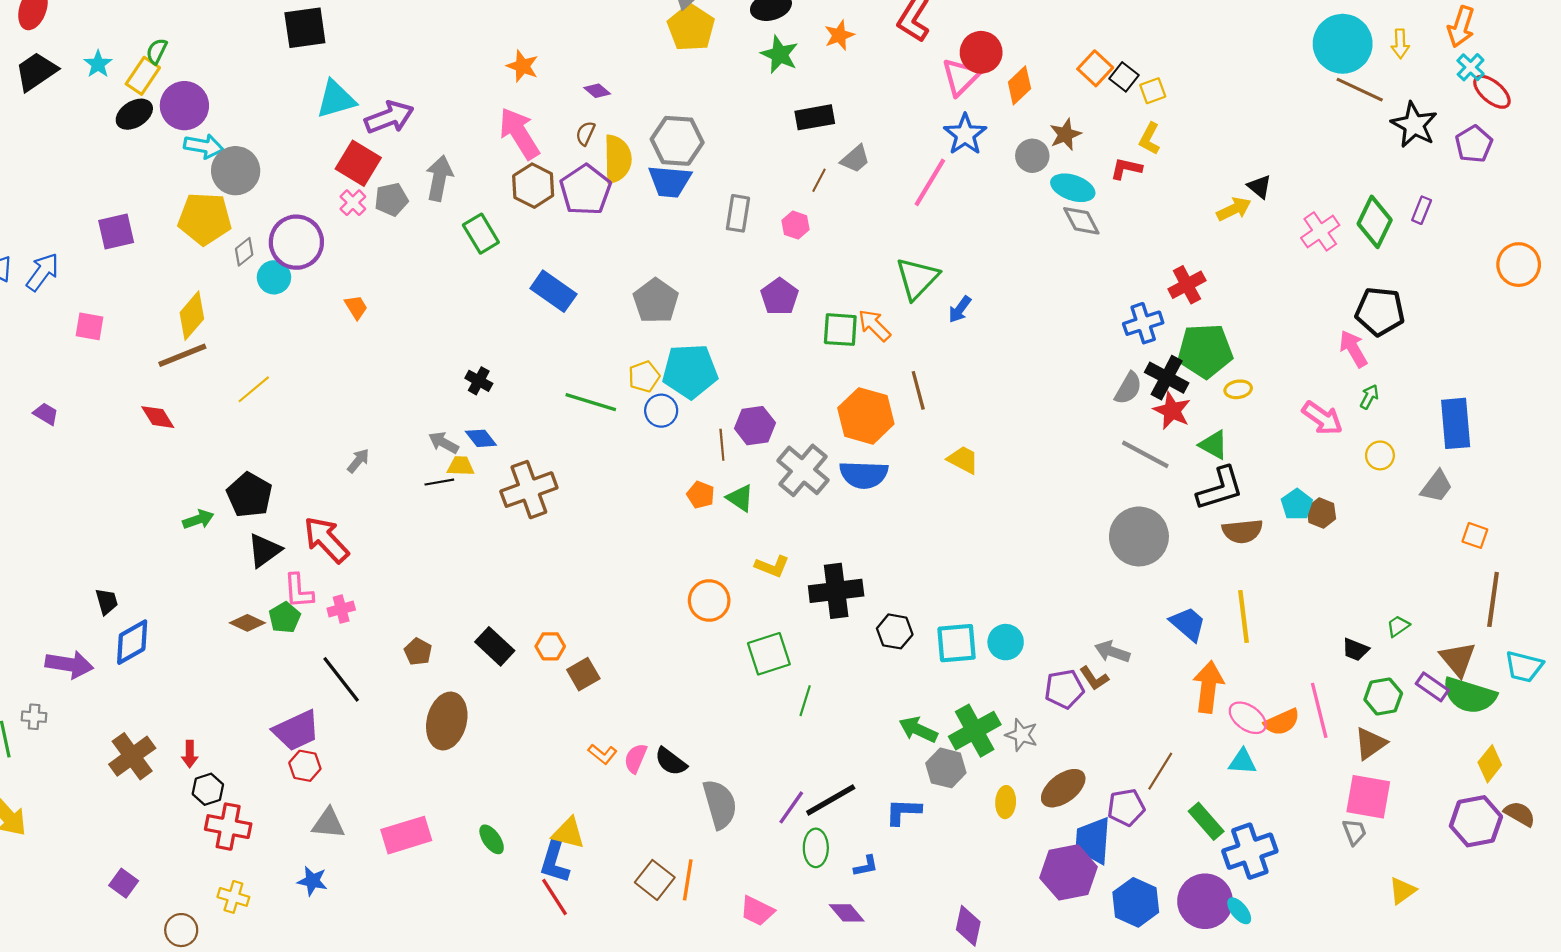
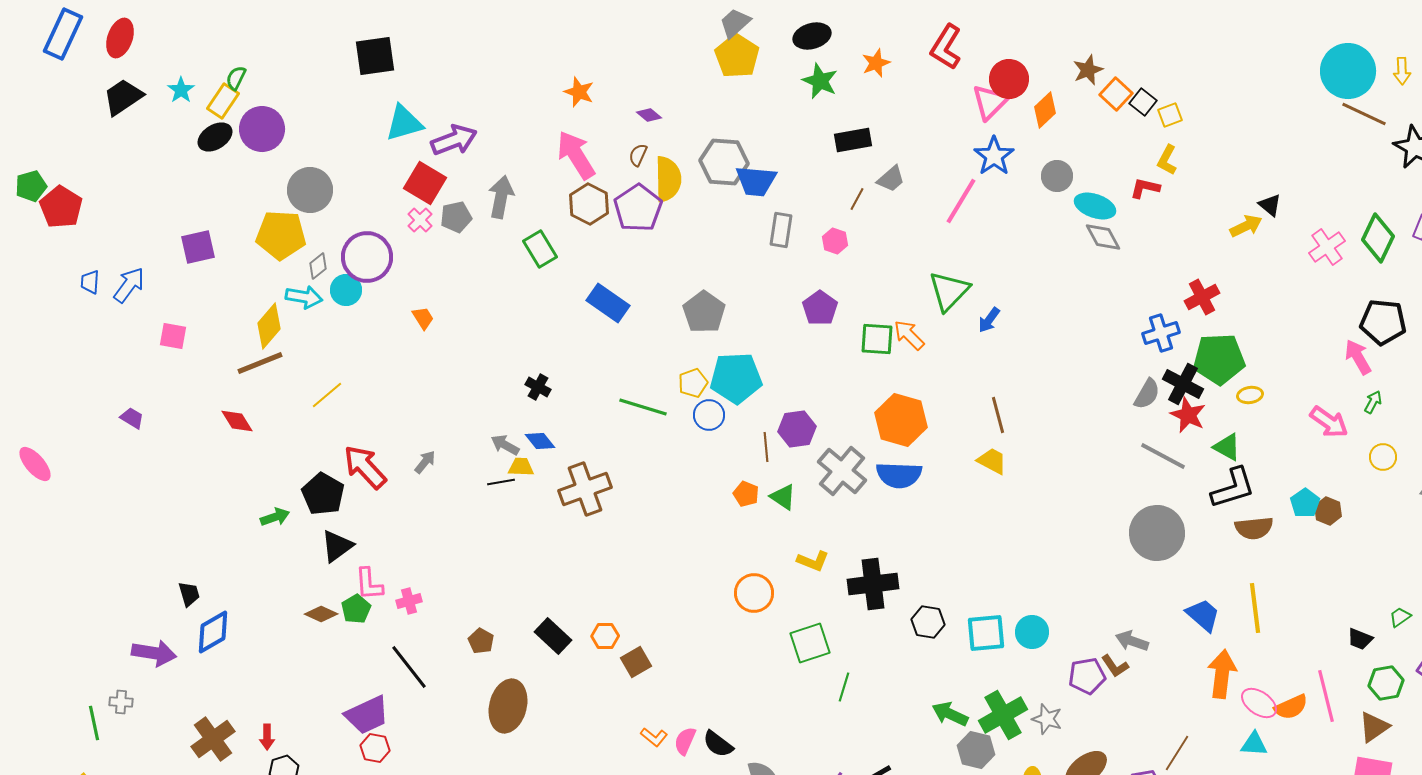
brown star: (1065, 134) -> (1088, 70), moved
cyan arrow: (204, 146) -> (304, 297), moved
blue trapezoid: (670, 181) -> (756, 181), moved
brown line: (918, 390) -> (998, 415), moved
red arrow: (326, 540) -> (365, 467), moved

